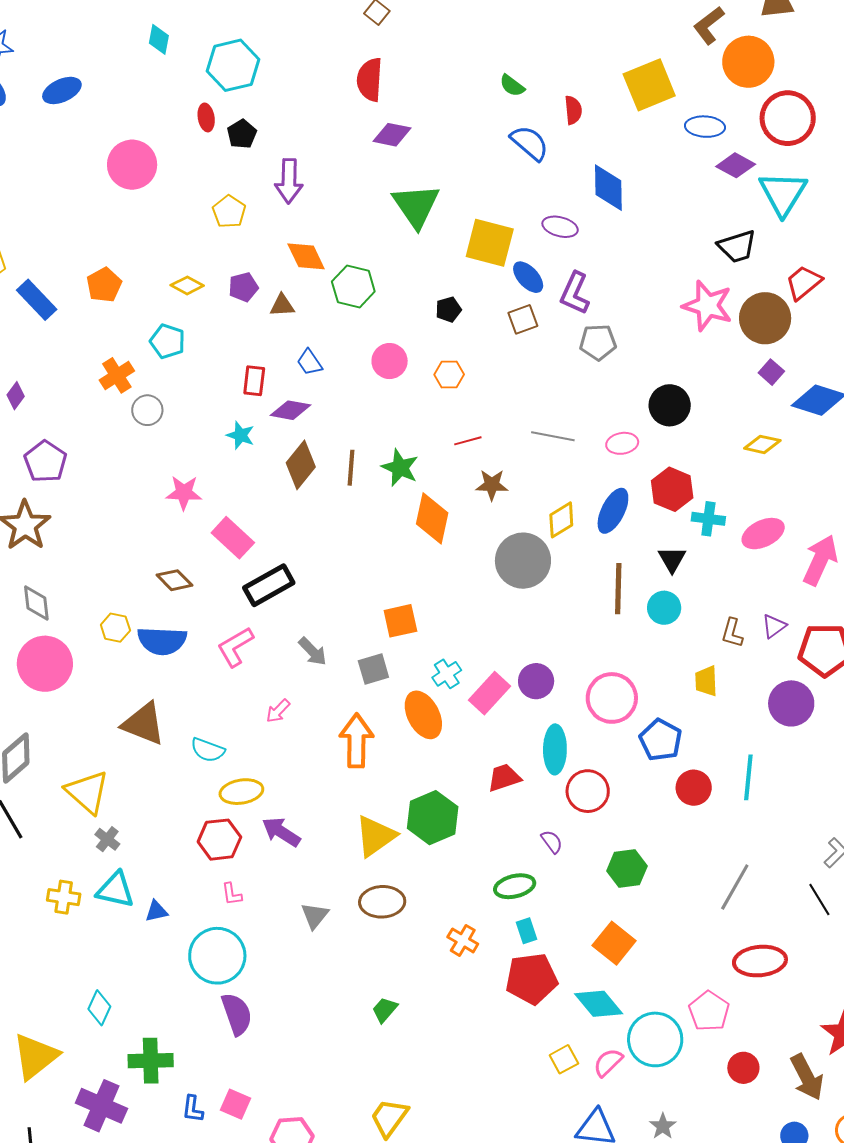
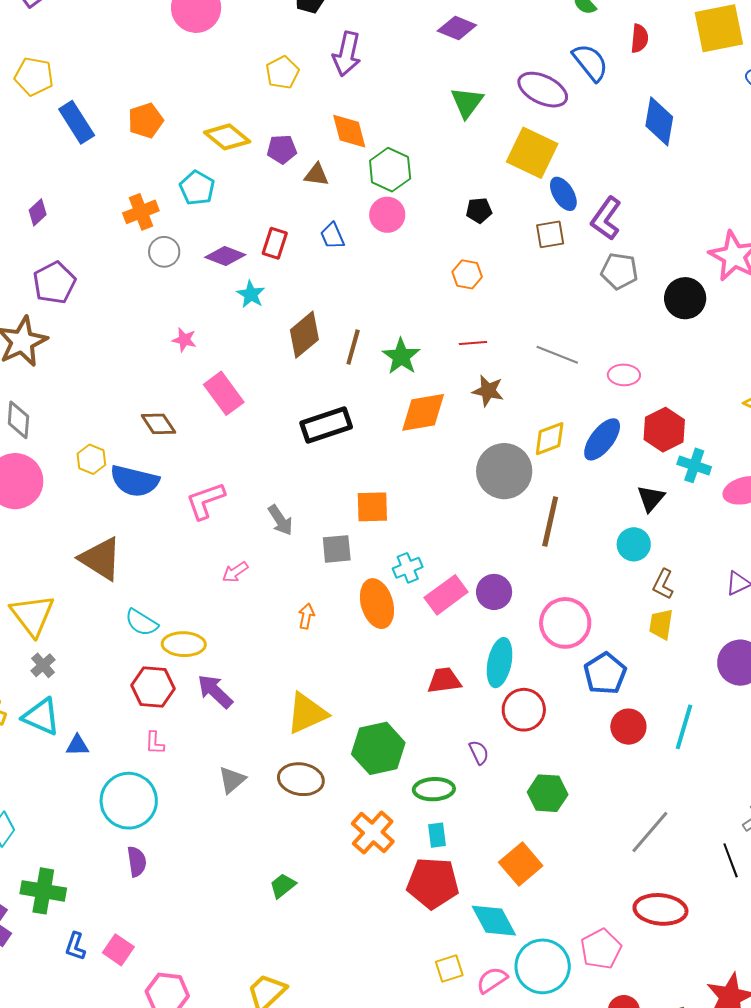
green triangle: (416, 206) -> (467, 102), size x0.7
purple ellipse: (560, 227) -> (543, 90), moved, size x1.4
yellow diamond: (187, 285) -> (227, 137), size x1.4
pink circle: (390, 361) -> (387, 215), moved
black circle: (670, 405) -> (685, 298), moved
purple diamond: (290, 410) -> (225, 256), moved
pink star: (184, 493) -> (184, 340), size x0.7
orange diamond: (432, 518) -> (423, 412), turned 57
black rectangle: (269, 585) -> (326, 425), moved
brown line: (618, 589) -> (550, 522), moved
brown L-shape: (732, 633) -> (663, 584), moved
orange arrow: (356, 741) -> (306, 616), size x0.5
cyan semicircle: (208, 750) -> (141, 623), moved
green hexagon: (433, 818) -> (378, 748), moved
orange cross: (463, 940) -> (373, 833), size x1.4
purple semicircle: (237, 1014) -> (137, 862), size x0.7

